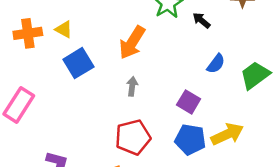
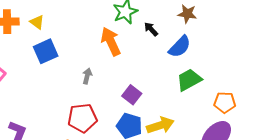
orange arrow: (132, 43) -> (111, 41), moved, turned 116
blue semicircle: (216, 64) -> (180, 47), moved, size x1.4

